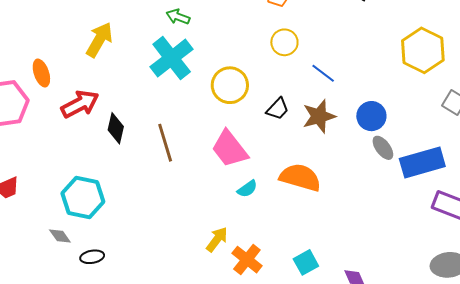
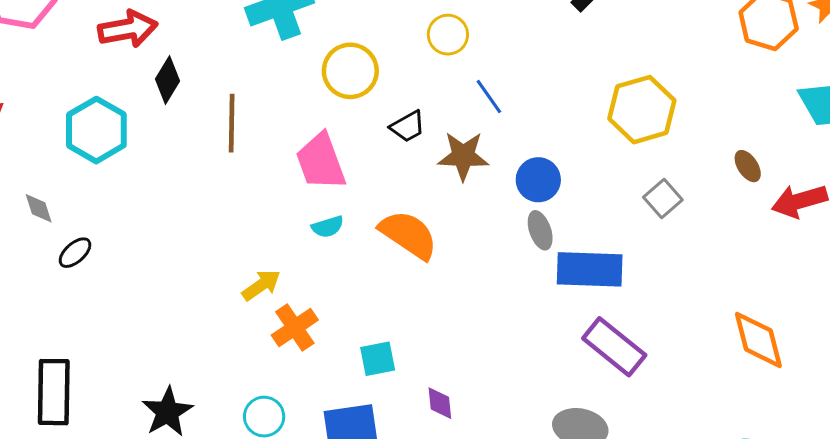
cyan hexagon: (83, 197) -> (96, 130), moved
black ellipse: (92, 257) -> (75, 253), turned -50

